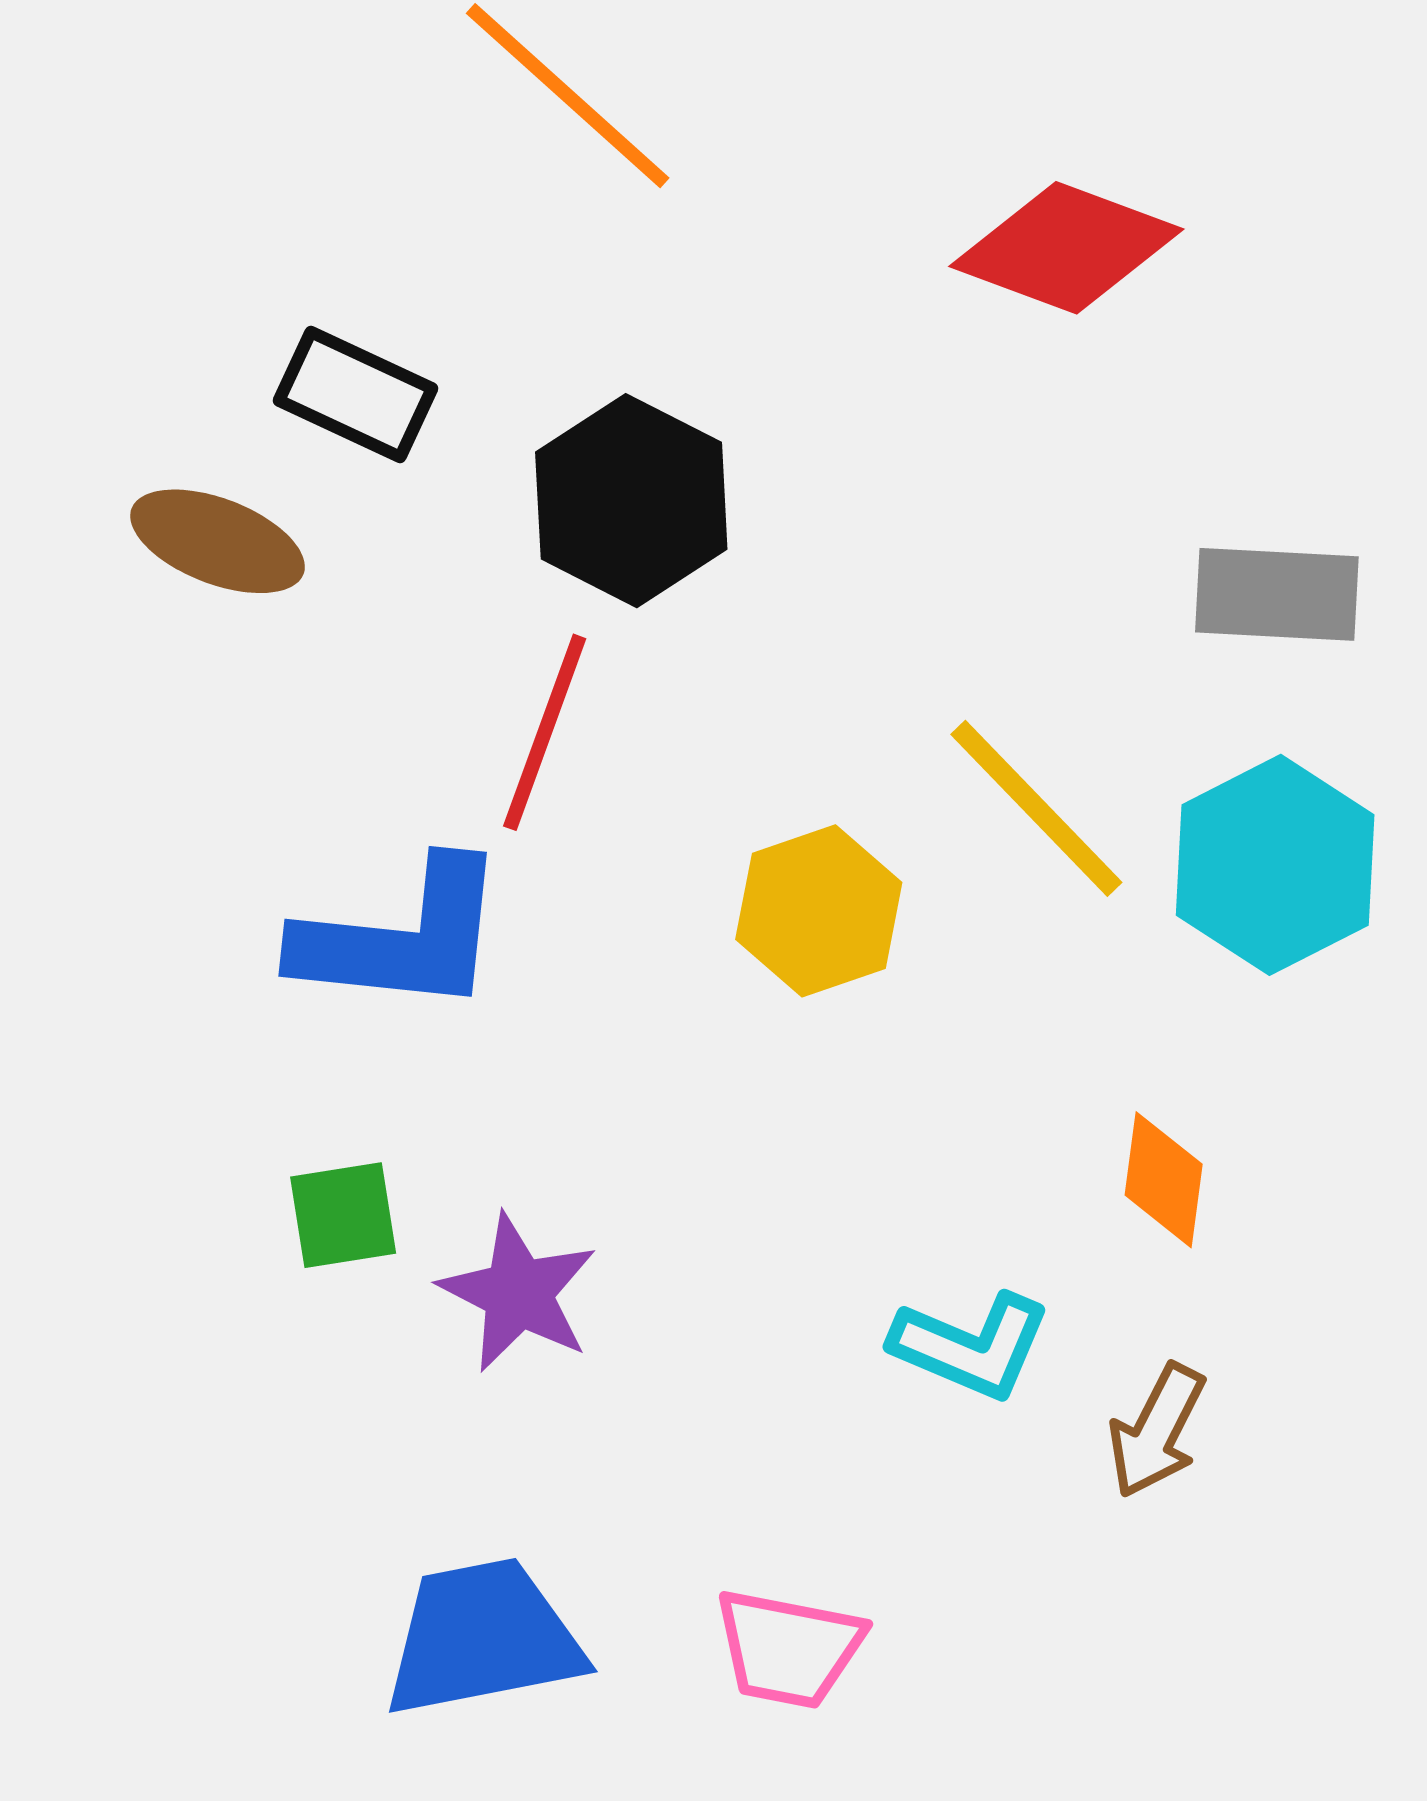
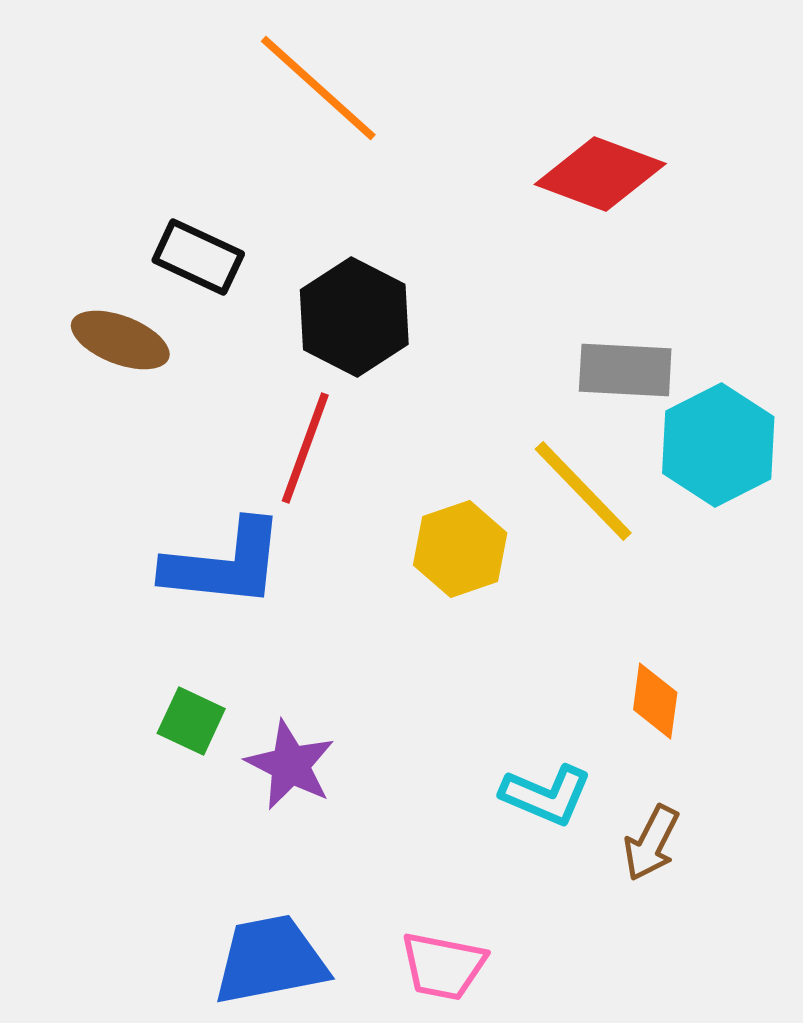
gray rectangle: (1277, 594) -> (625, 370), moved
cyan hexagon: (1275, 865) -> (718, 445), moved
green square: (343, 1215) -> (191, 721), turned 34

